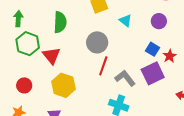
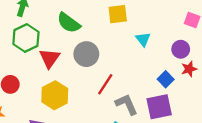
green semicircle: (60, 22) -> (69, 23), turned 110
gray circle: (97, 42) -> (86, 54), moved
red star: (170, 56) -> (189, 69), moved

